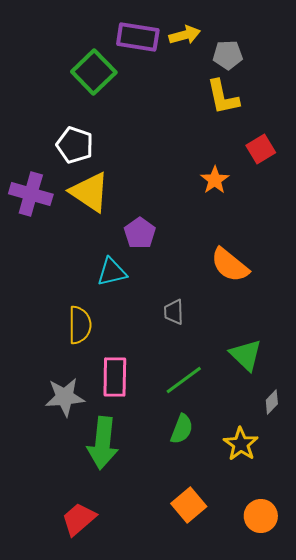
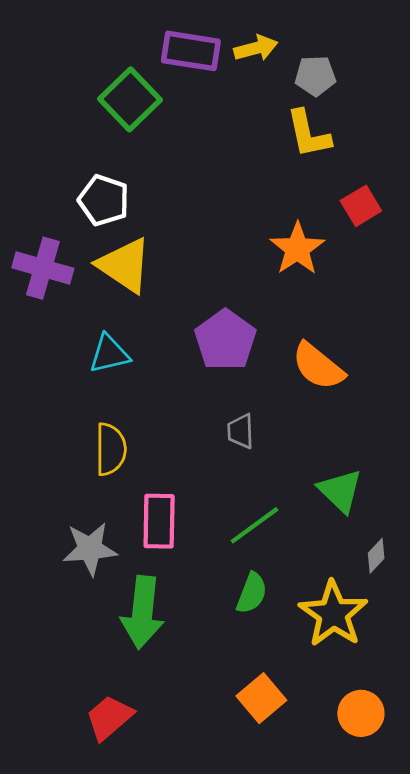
orange star: (215, 180) -> (297, 249), size x1.4
purple pentagon: (140, 233) -> (225, 340), moved, size x1.4
cyan triangle: (112, 272) -> (109, 354), moved
yellow star: (241, 444) -> (333, 614), size x1.4

